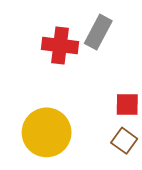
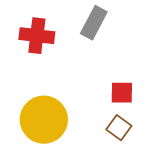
red cross: (60, 46) -> (37, 36), moved

